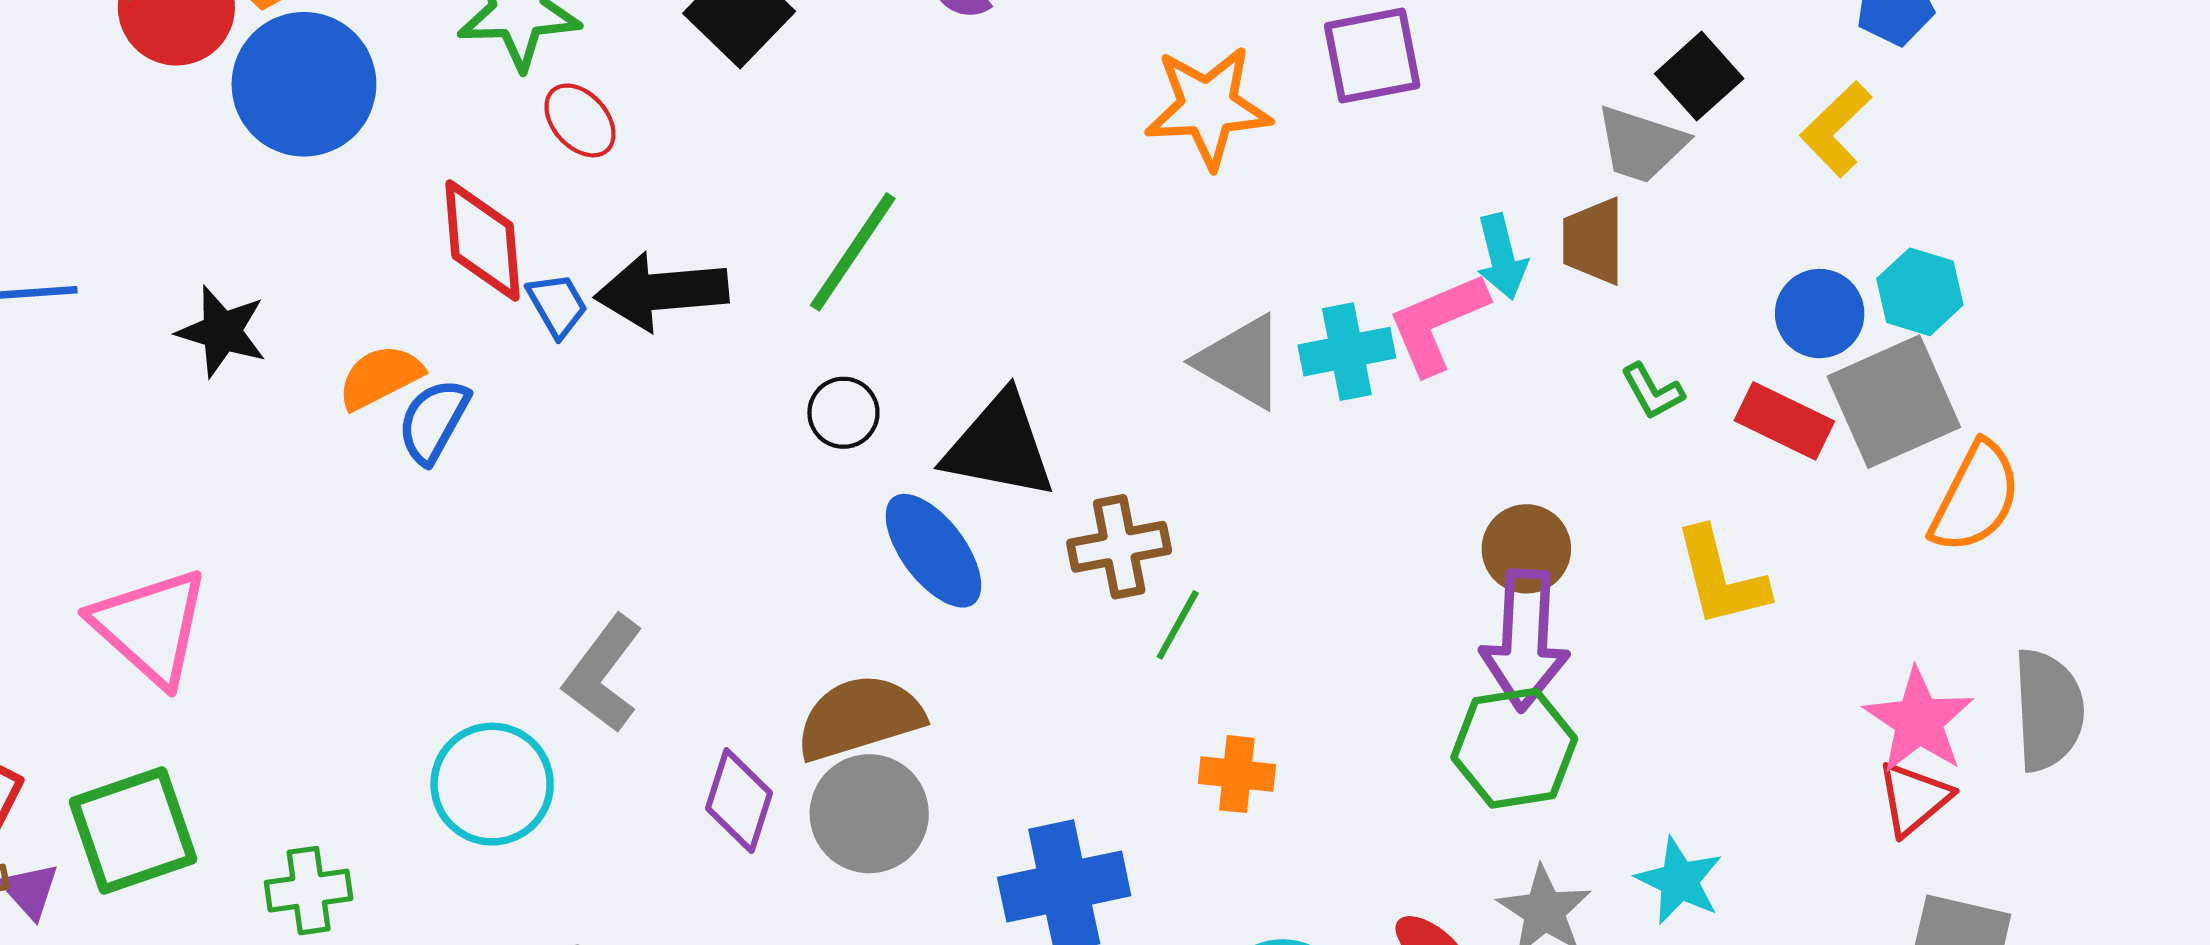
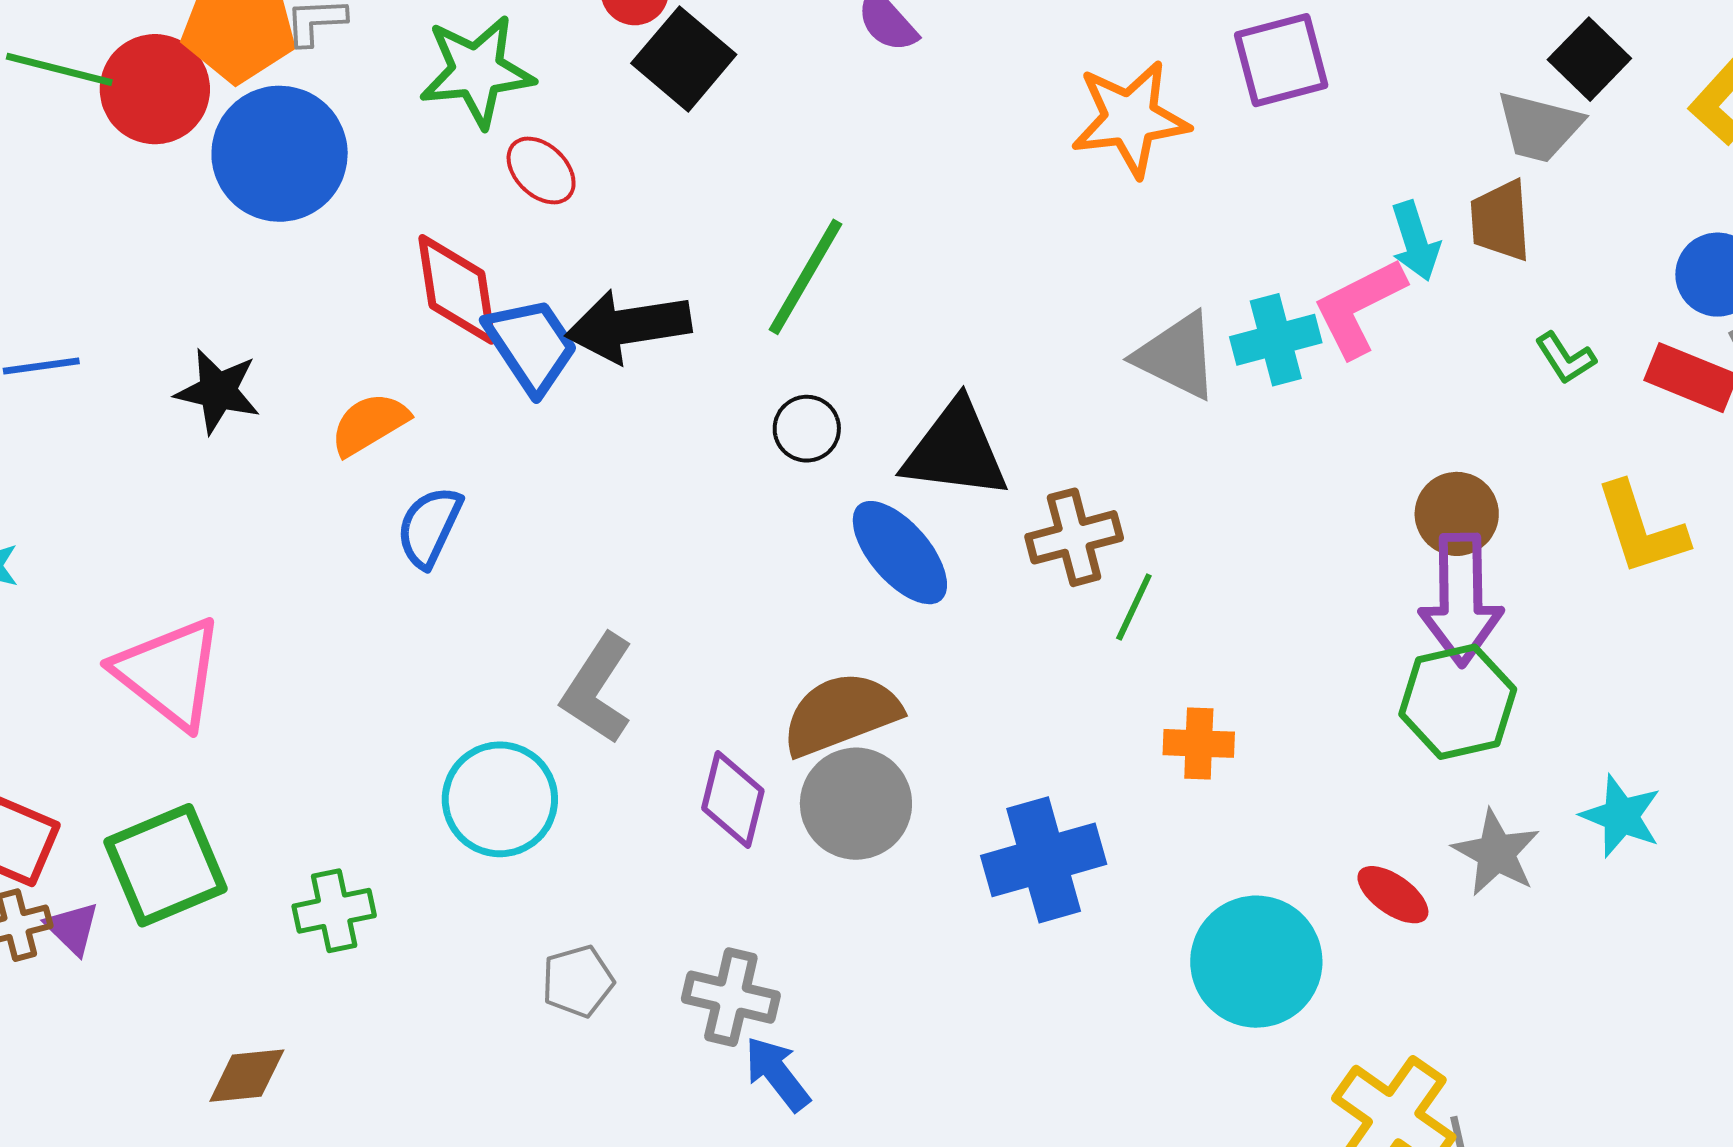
blue trapezoid: (557, 305) -> (531, 345), size x1.6
blue semicircle: (433, 421) -> (429, 527), moved

